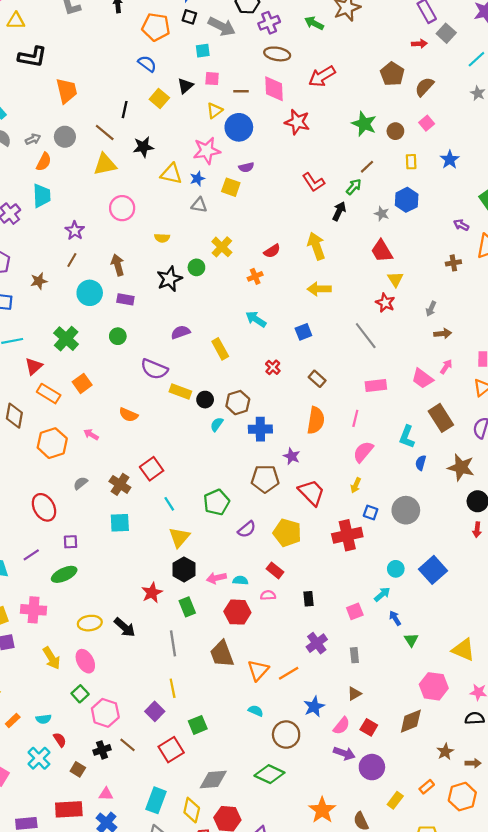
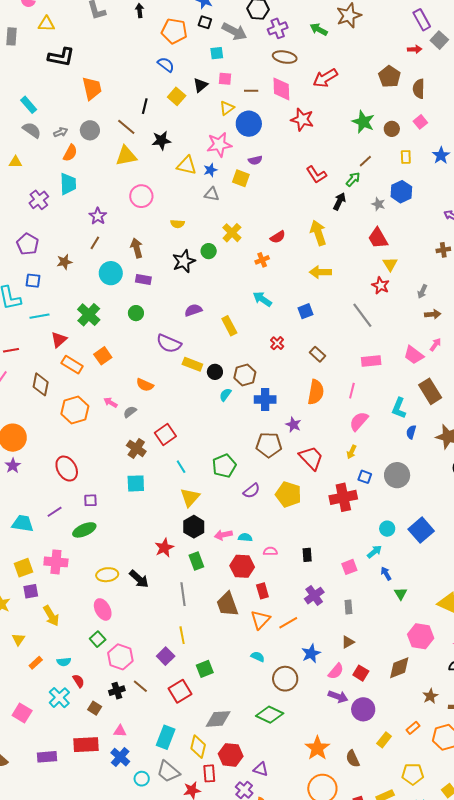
brown semicircle: (424, 87) -> (419, 89), turned -42
gray semicircle: (81, 483) -> (130, 412), moved
red rectangle: (275, 570) -> (262, 591), moved, turned 35
yellow arrow: (51, 658) -> (51, 616), moved

